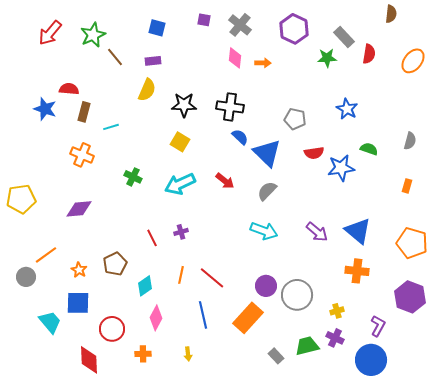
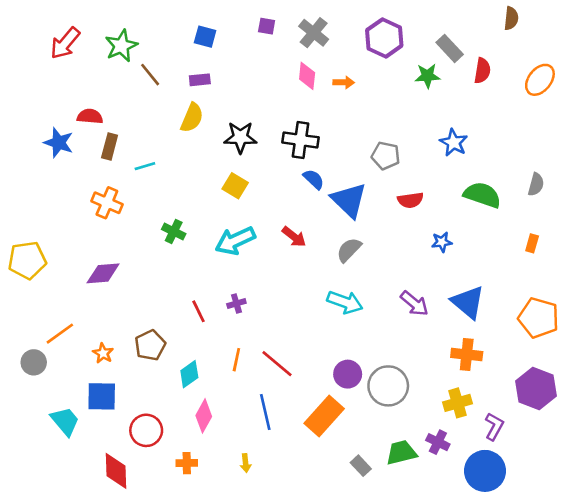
green semicircle: (369, 149) -> (482, 195), size x1.6
blue star: (341, 168) -> (442, 242), moved, size x0.6
yellow cross: (337, 311) -> (458, 403), moved, size x1.5

